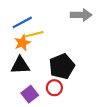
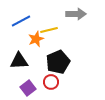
yellow line: (34, 34) -> (49, 30), moved
orange star: (22, 43) -> (36, 39), moved

